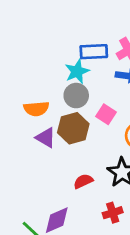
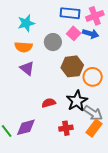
cyan star: (77, 71) -> (26, 23), moved
pink square: (106, 114) -> (74, 33), moved
brown hexagon: (73, 128) -> (72, 66), moved

